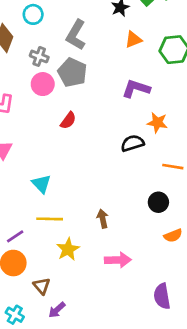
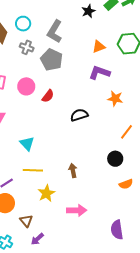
cyan circle: (33, 14) -> (23, 24), moved
orange triangle: (133, 40) -> (99, 47), moved
pink circle: (43, 84) -> (26, 86), moved
black semicircle: (132, 143) -> (79, 115), moved
orange line: (173, 167) -> (126, 132), turned -63
pink arrow: (118, 260) -> (77, 210), moved

